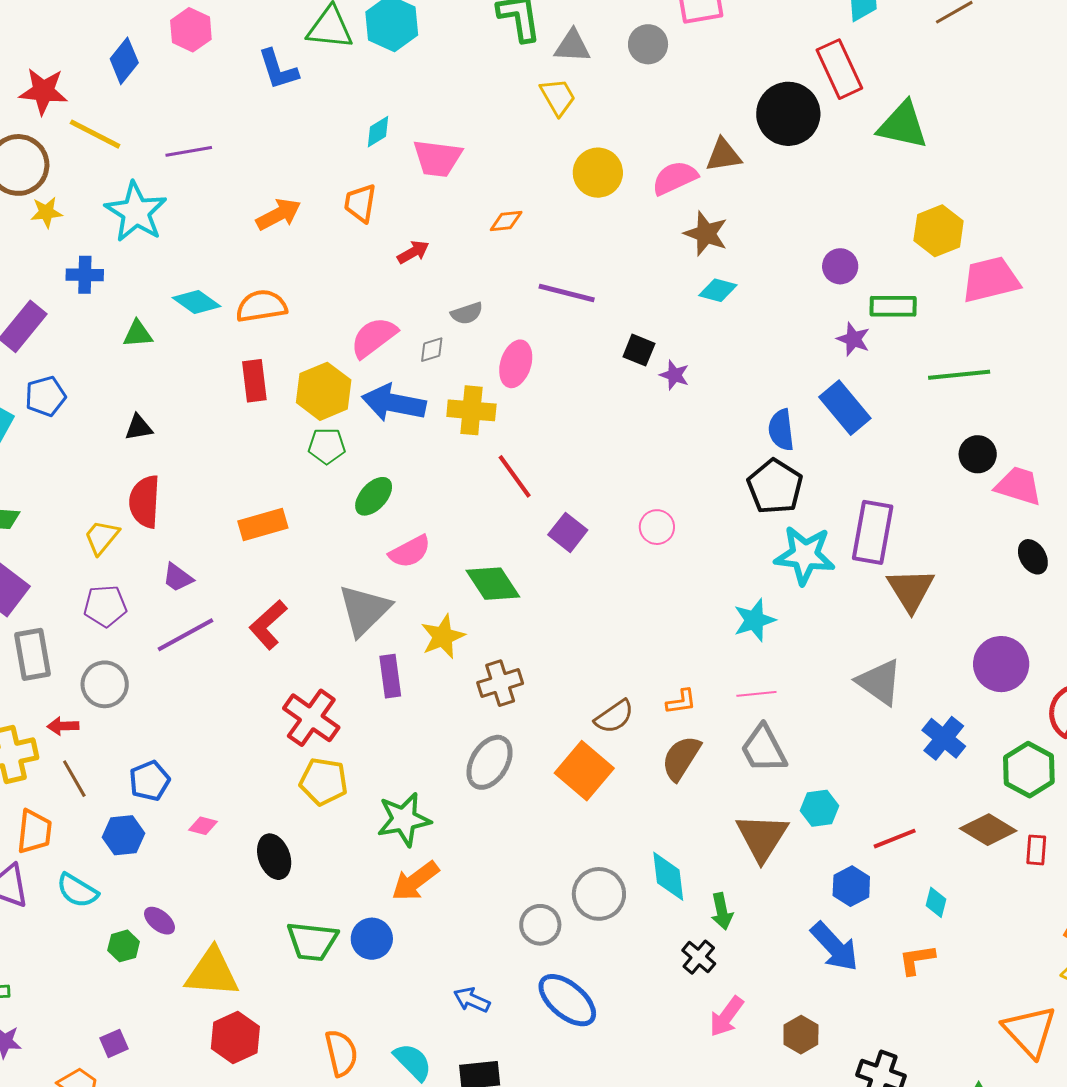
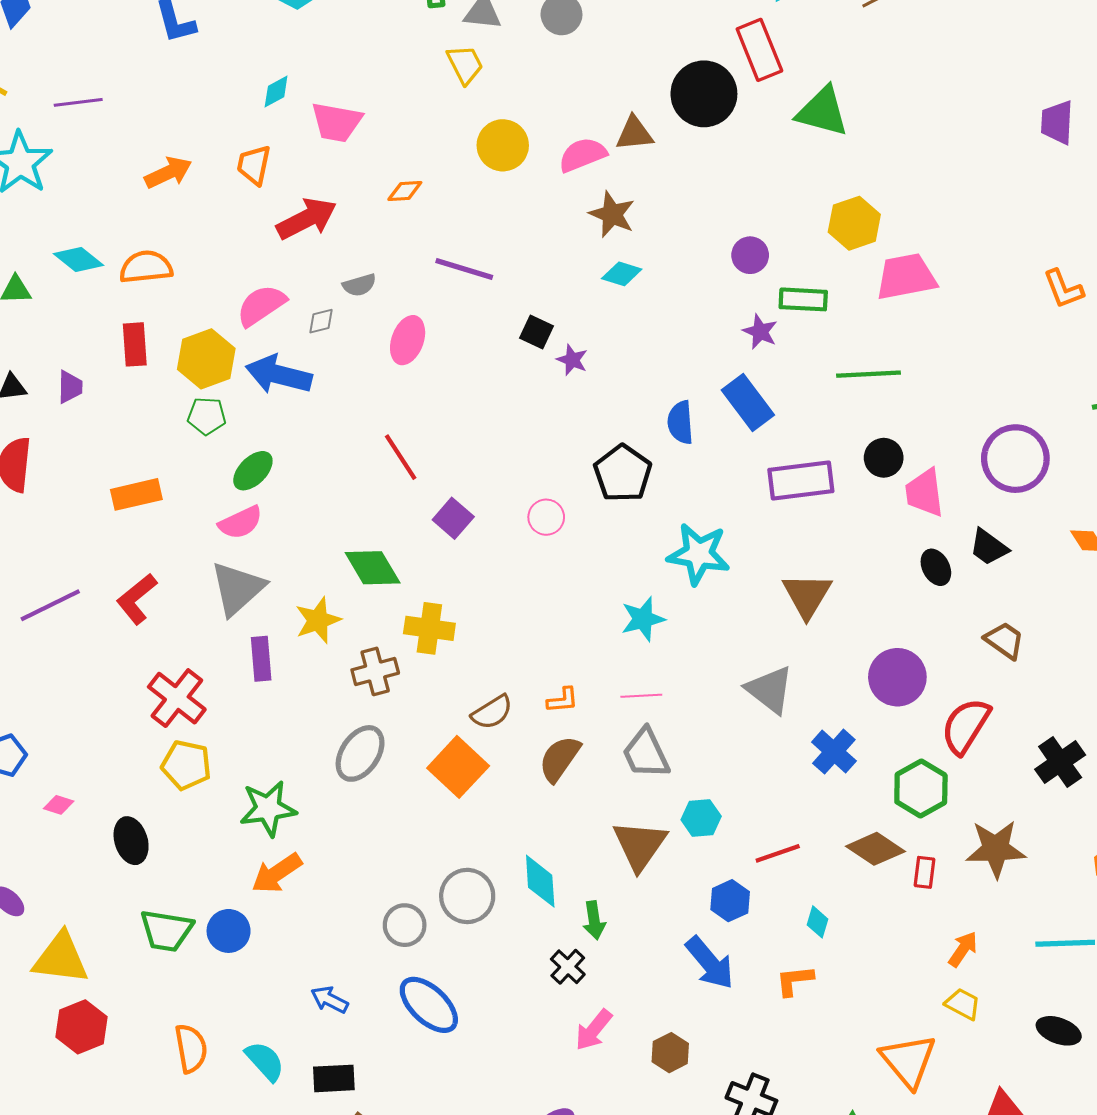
red arrow: (413, 252) -> (307, 219), size x1.8
yellow cross: (471, 410) -> (429, 628), moved
pink trapezoid: (1018, 486) -> (925, 493), turned -117
black pentagon: (775, 487) -> (623, 473), moved
purple rectangle: (873, 532) -> (801, 481), moved, turned 70
pink semicircle: (410, 552) -> (241, 523), moved
purple trapezoid: (178, 578) -> (70, 387), moved, turned -128

